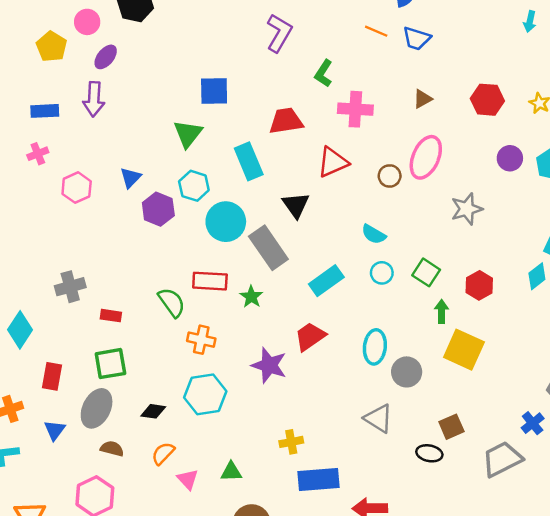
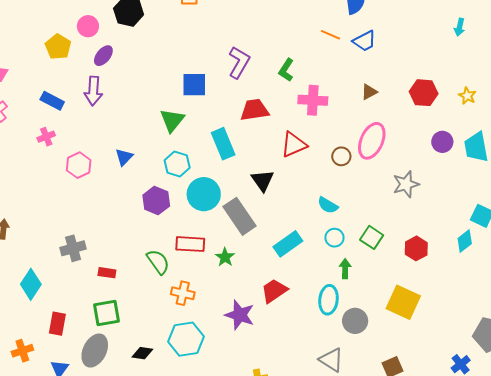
purple L-shape: (279, 33) -> (239, 62), moved
blue trapezoid: (417, 38) -> (364, 41), turned -45
blue rectangle: (45, 111) -> (52, 101), turned 30
purple hexagon: (158, 209) -> (156, 201), moved
green arrow: (442, 311) -> (345, 269), moved

